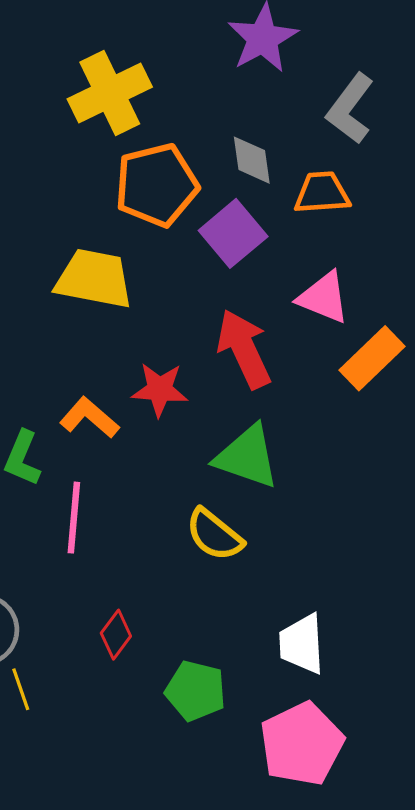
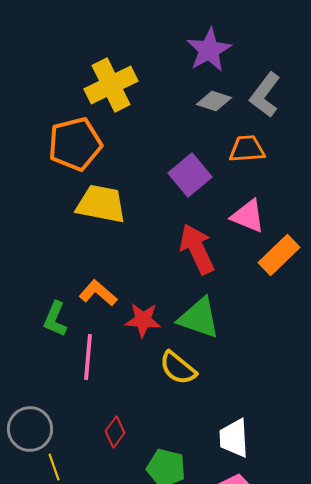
gray diamond: (252, 160) -> (214, 101), moved, turned -64
orange pentagon: (157, 185) -> (75, 144), moved
red star: (160, 390) -> (143, 320), moved

